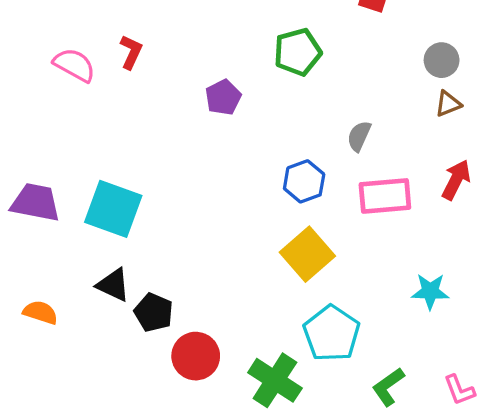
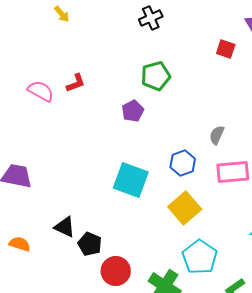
red L-shape: (131, 52) -> (76, 83), turned 45
green pentagon: (298, 52) -> (156, 76), moved
cyan square: (113, 209) -> (131, 180), moved

